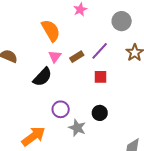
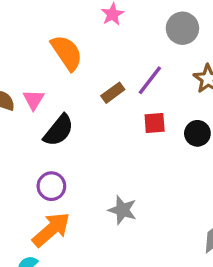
pink triangle: (55, 56) -> (34, 100), moved
purple circle: (61, 109) -> (51, 186), moved
black circle: (100, 113) -> (197, 133), moved

